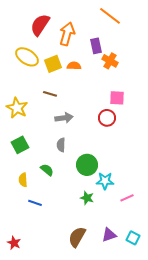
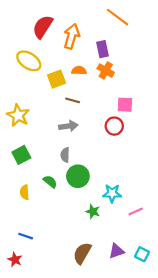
orange cross: (110, 61) -> (106, 70), moved
yellow square: (53, 64) -> (57, 79), moved
brown line: (50, 94) -> (73, 100), moved
green circle: (87, 165) -> (78, 176), moved
blue line: (35, 203) -> (26, 236), moved

